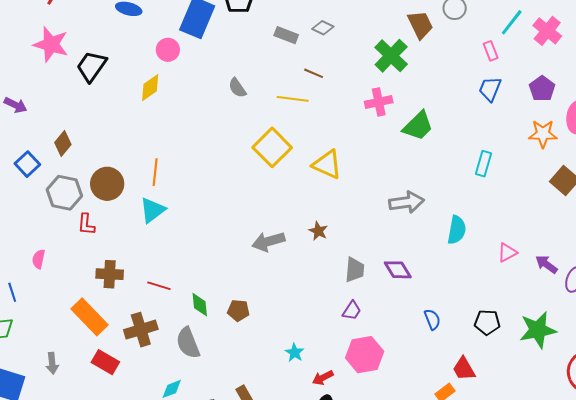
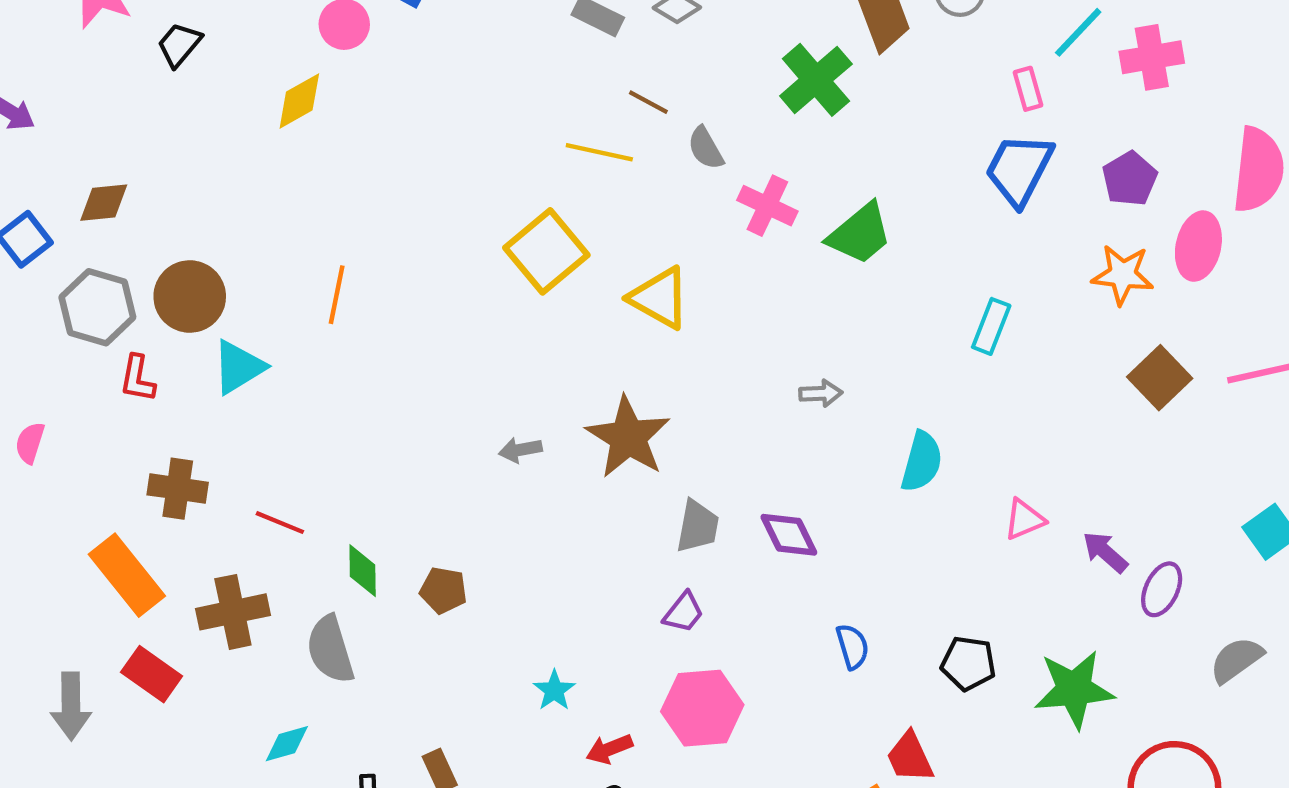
pink cross: (547, 31) -> (1152, 57), turned 36
black trapezoid: (91, 66) -> (179, 45), size x0.7
gray semicircle: (237, 88) -> (706, 148), moved
blue trapezoid: (490, 89) -> (1019, 169), size x1.4
pink cross: (379, 102) -> (767, 206), moved, turned 32
brown diamond: (63, 144) -> (104, 203), turned 40
orange line: (155, 172) -> (337, 295), moved
gray arrow: (407, 202) -> (821, 393), size x0.6
cyan triangle: (152, 210) -> (239, 367), moved
brown star: (318, 231) -> (628, 437), size x2.0
gray arrow: (268, 241) -> (520, 450), size x0.6
gray arrow: (52, 363) -> (71, 706), moved, size x1.4

